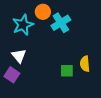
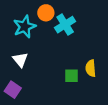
purple square: (12, 75) -> (13, 90), moved

